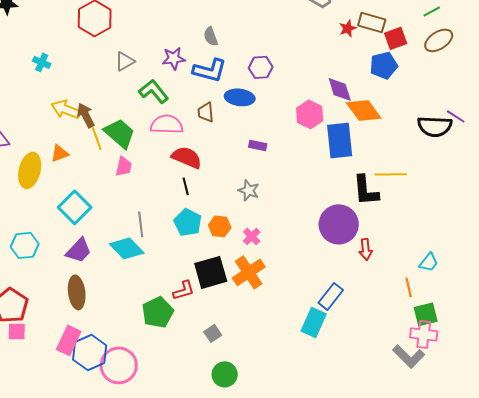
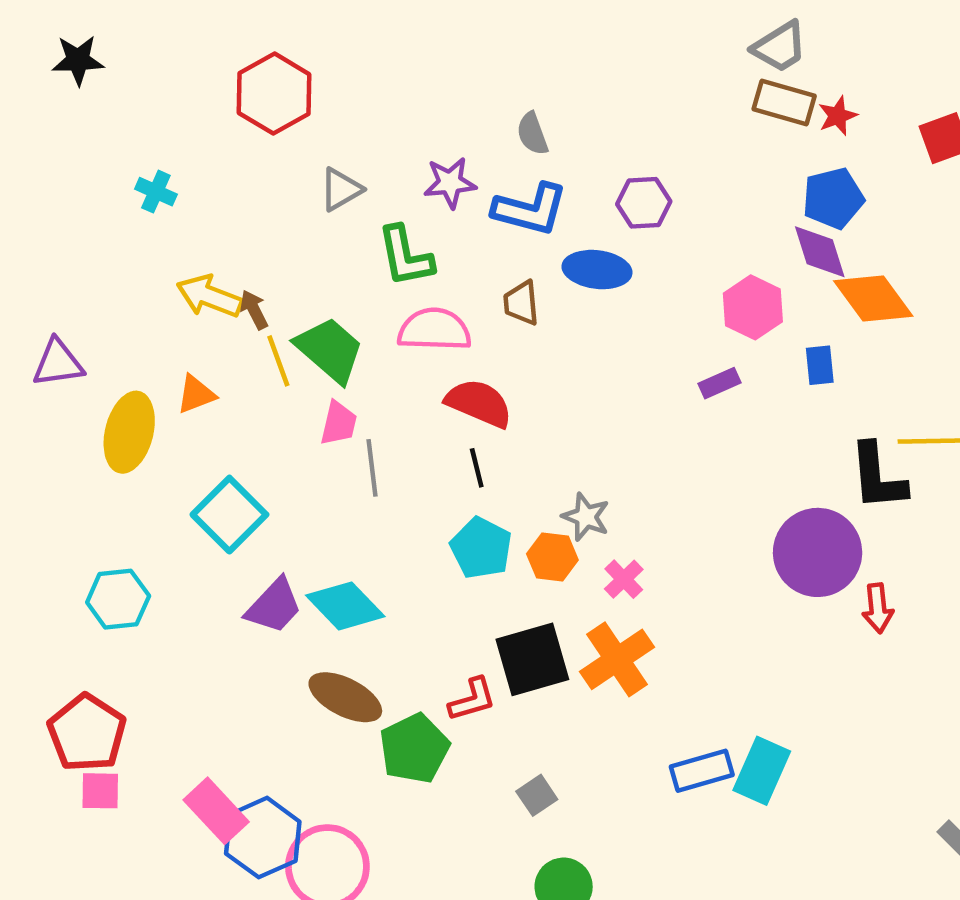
brown rectangle: (372, 22) -> (784, 102), moved
blue pentagon: (384, 65) -> (833, 198), moved
green L-shape: (154, 91) -> (405, 256), turned -152
brown arrow: (86, 115) -> (254, 310), size x0.7
blue rectangle: (340, 140) -> (820, 365), size x0.5
purple rectangle: (258, 145) -> (720, 383), moved, turned -36
gray star: (249, 190) -> (586, 517), moved
gray line: (141, 224) -> (372, 468), moved
purple trapezoid: (79, 250) -> (274, 606), moved
brown ellipse: (77, 292) -> (345, 697), moved, turned -56
blue rectangle: (331, 296) -> (702, 771), moved, turned 36
pink rectangle: (69, 340) -> (216, 811), turned -68

